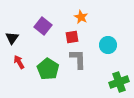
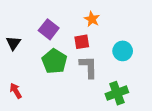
red arrow: (19, 62) -> (16, 91), moved
green pentagon: (48, 69) -> (54, 61), moved
green cross: (119, 82) -> (117, 93), moved

